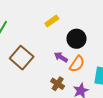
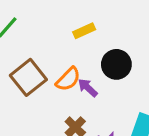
orange semicircle: (77, 64) -> (68, 79), moved

